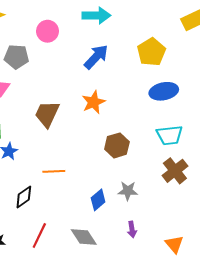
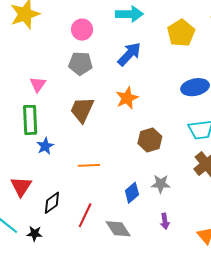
yellow pentagon: (151, 52) -> (181, 33), moved
gray pentagon: (16, 57) -> (80, 64), moved
black diamond: (24, 197) -> (52, 203), moved
red line: (39, 235) -> (85, 215), moved

